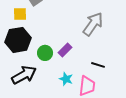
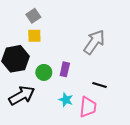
yellow square: (20, 14) -> (34, 36), moved
purple rectangle: (65, 50) -> (65, 69), turned -32

